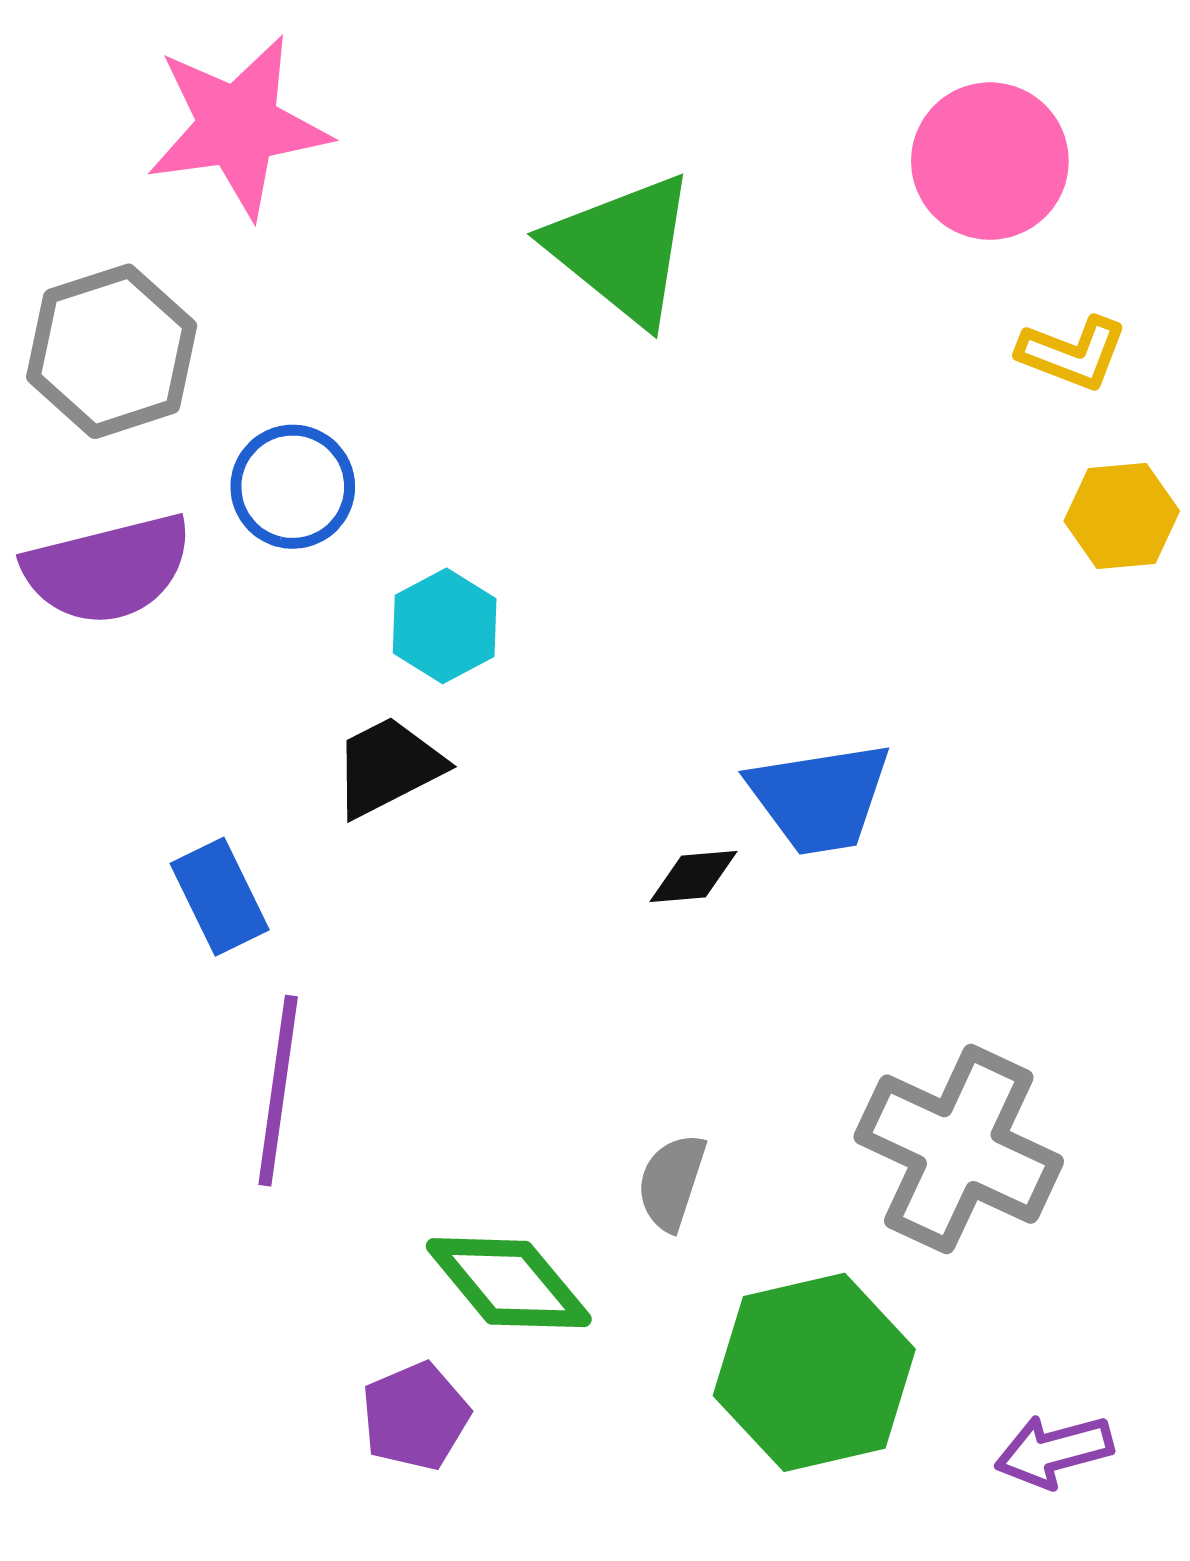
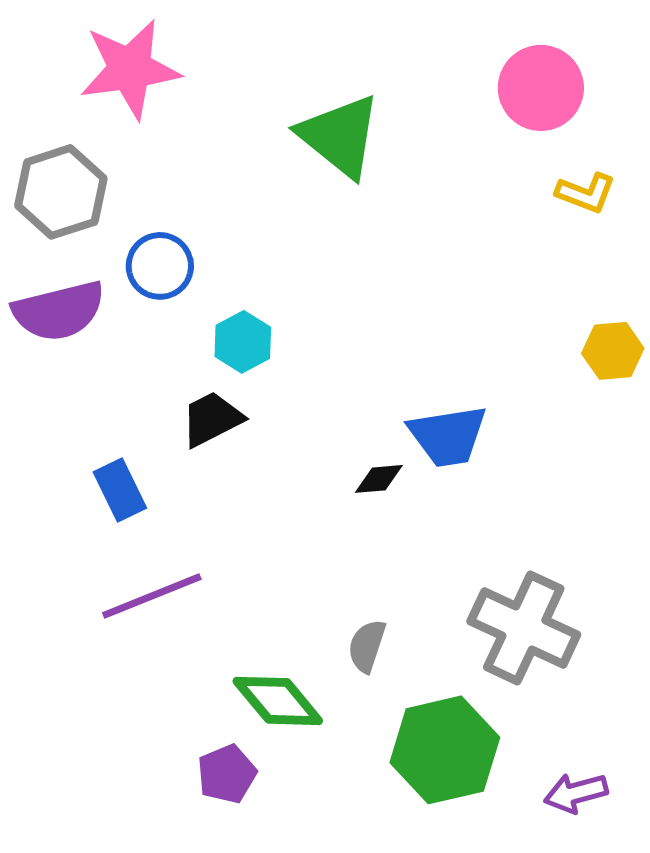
yellow hexagon: (1122, 516) -> (613, 351), moved
purple line: (278, 1091) -> (152, 596), turned 60

